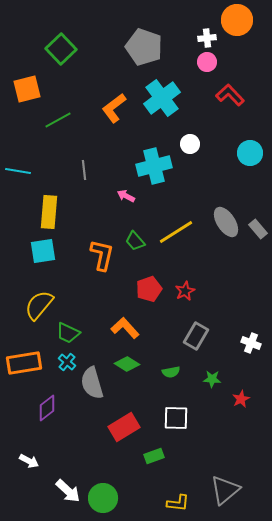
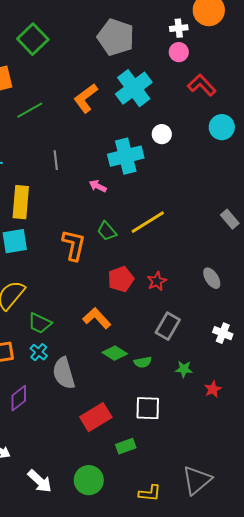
cyan circle: (250, 153) -> (222, 127), moved
gray ellipse: (226, 222) -> (212, 278), moved, size x0.7
green diamond: (127, 364) -> (115, 353), moved
green circle: (103, 498) -> (89, 480), moved

